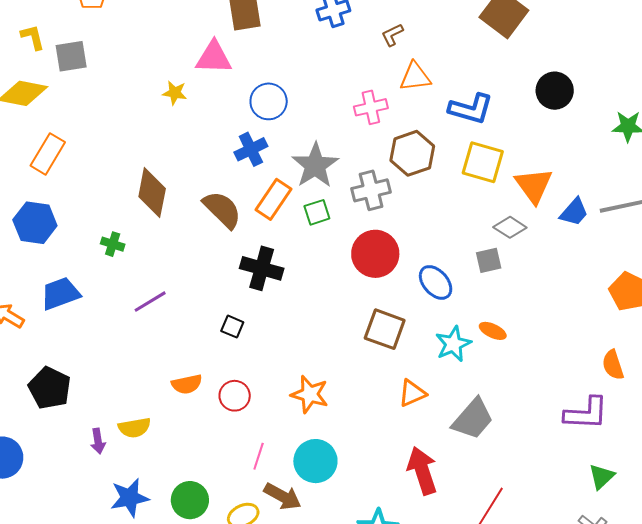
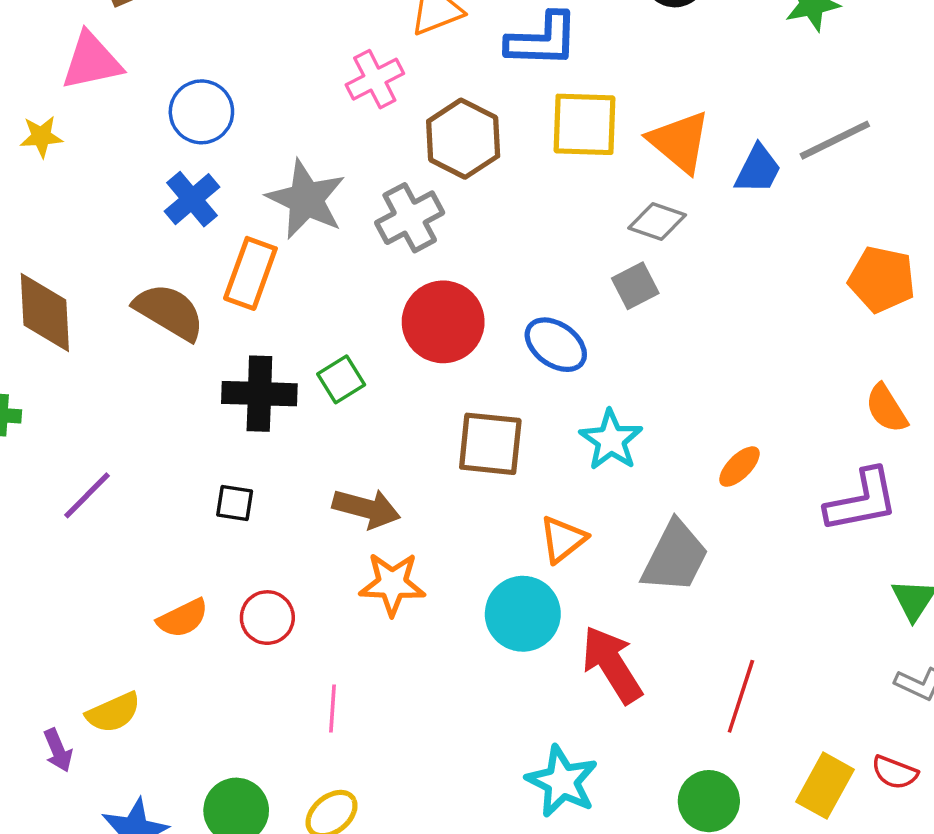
green square: (317, 212) -> (341, 379), moved
orange ellipse: (493, 331) -> (739, 467), moved, turned -56
cyan circle: (315, 461) -> (523, 614), moved
brown arrow: (283, 496) -> (366, 508), moved

